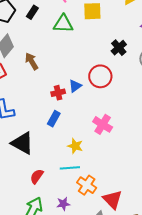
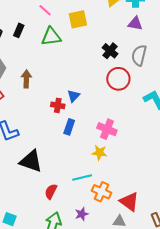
brown arrow: (32, 61) -> (26, 79), turned 42
red circle: (100, 76) -> (118, 79), moved
red cross: (58, 93) -> (58, 105), turned 32
blue rectangle: (54, 119) -> (69, 127), moved
yellow star: (75, 146) -> (99, 153), moved

